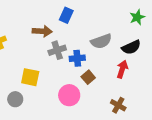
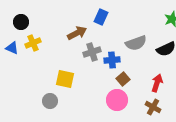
brown arrow: (42, 31) -> (77, 33), turned -30
red arrow: (122, 69) -> (157, 83), moved
pink circle: (69, 95) -> (117, 100), moved

